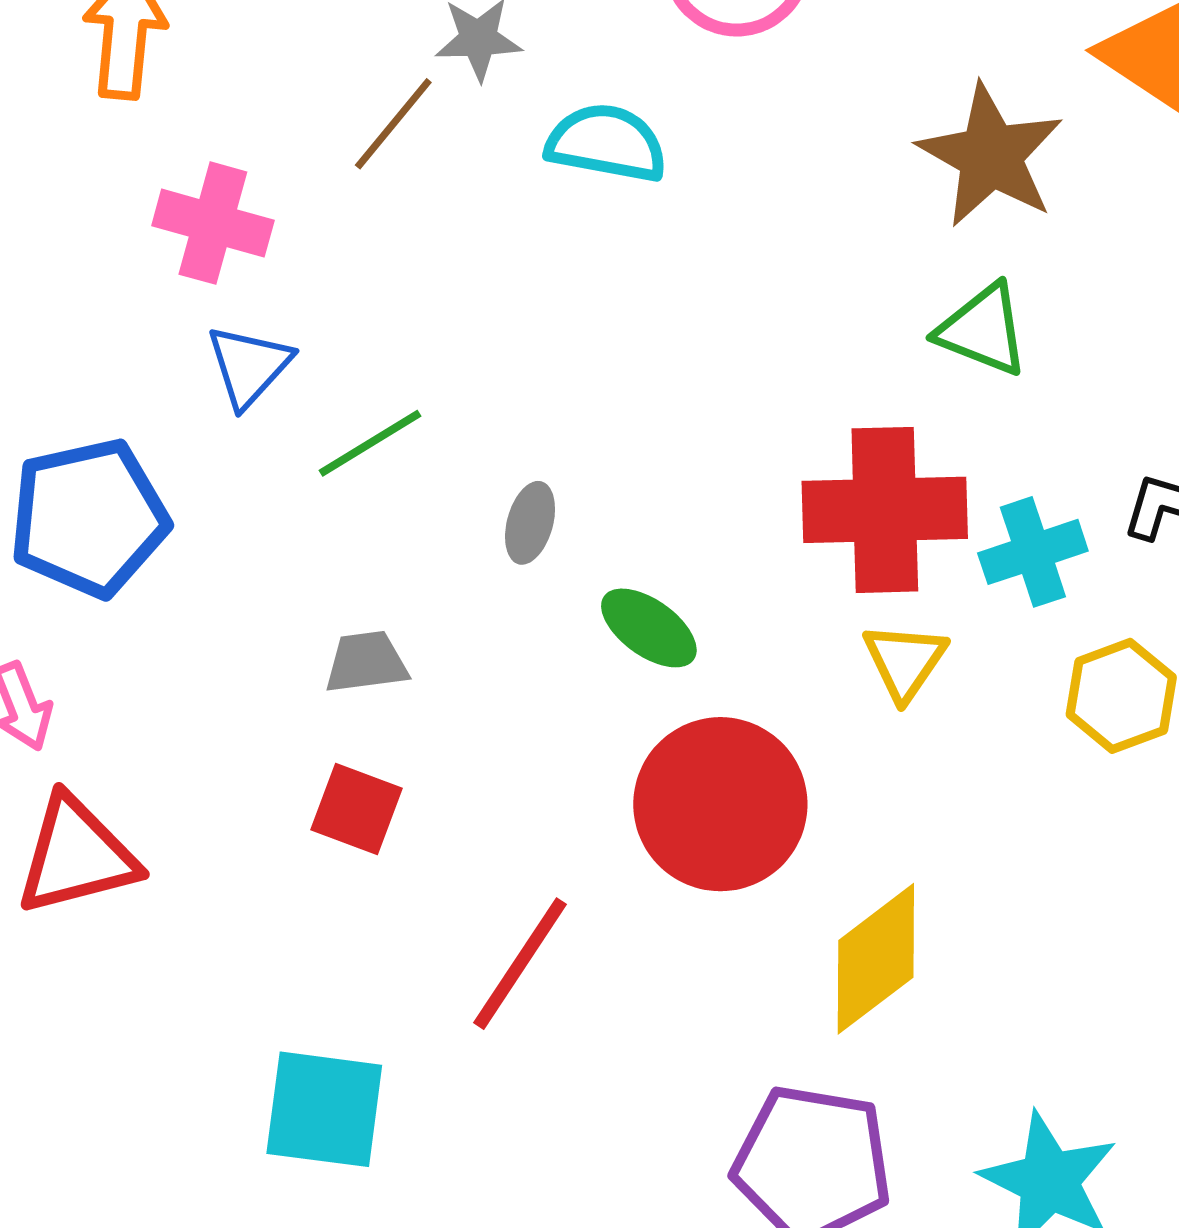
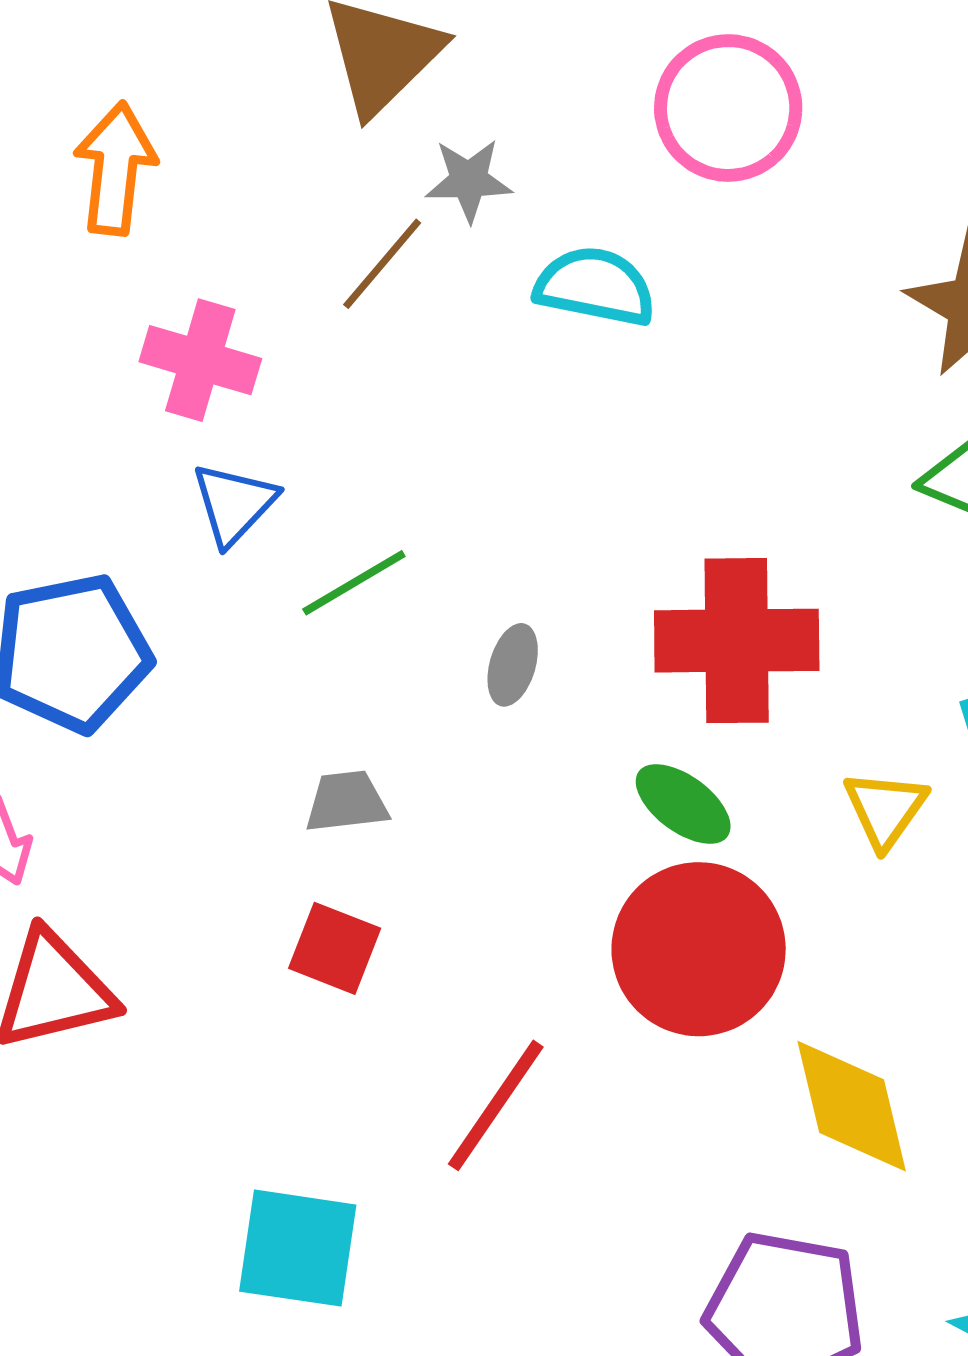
red cross: (885, 510) -> (737, 641), moved
green ellipse: (649, 628) -> (683, 804), moved
yellow diamond: (876, 959) -> (852, 1106), turned -67

